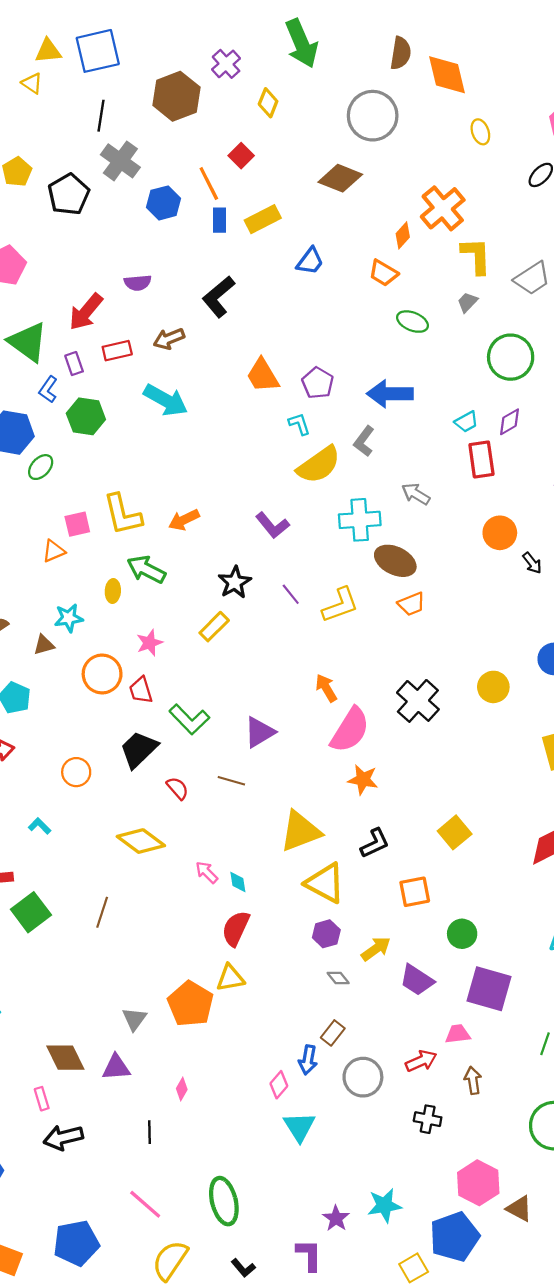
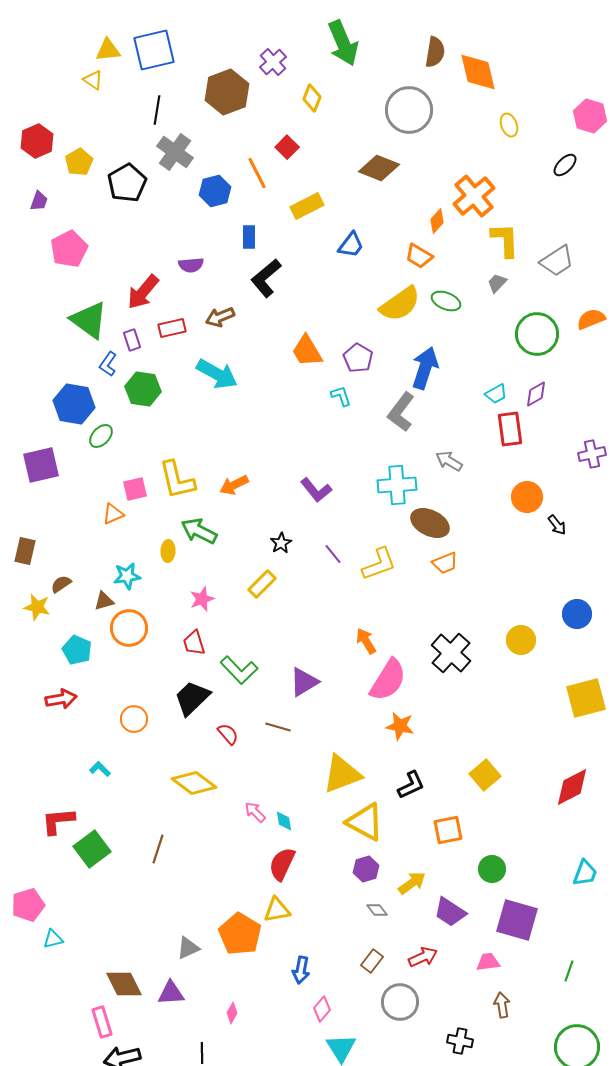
blue rectangle: (220, 220) -> (249, 237), moved
blue arrow: (390, 394) -> (425, 368), turned 108
gray L-shape: (364, 441) -> (401, 412), size x1.4
yellow semicircle: (319, 465) -> (400, 304), moved
black star: (235, 582) -> (281, 543), size x0.7
orange circle: (102, 674) -> (129, 628), moved
gray triangle: (134, 1019) -> (188, 948), turned 30
blue arrow: (308, 1060) -> (301, 970), moved
red arrow: (421, 1061) -> (423, 957), moved
pink rectangle: (42, 1099) -> (102, 1022), size x1.4

